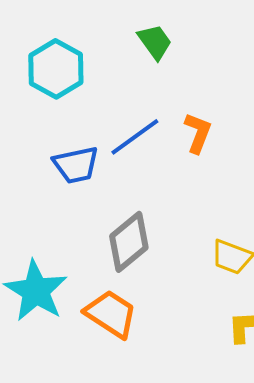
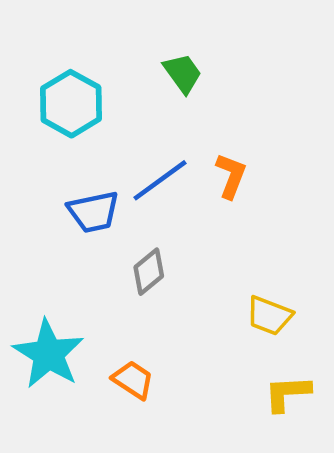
gray diamond: (129, 242) -> (149, 272), moved, size x0.7
orange trapezoid: (111, 314) -> (133, 380), size x0.7

